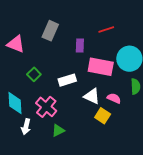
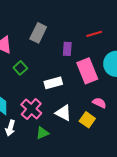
pink rectangle: (101, 67) -> (87, 71), turned 55
green square: (34, 74) -> (20, 68), moved
white triangle: (92, 96) -> (63, 113), moved

